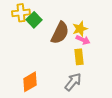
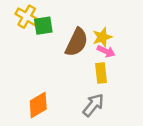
yellow cross: (21, 13) -> (27, 17), turned 36
green square: (34, 20) -> (43, 26), turned 35

